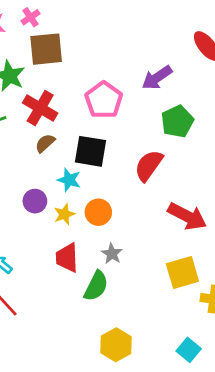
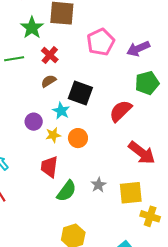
pink pentagon: (104, 100) -> (101, 42), moved
red cross: (40, 108) -> (50, 55), size x0.7
gray star: (112, 254) -> (99, 185), moved

